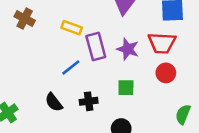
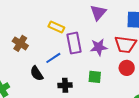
brown cross: (25, 19) -> (20, 43), moved
purple star: (128, 49) -> (99, 47), turned -30
black semicircle: (54, 102) -> (37, 73), moved

